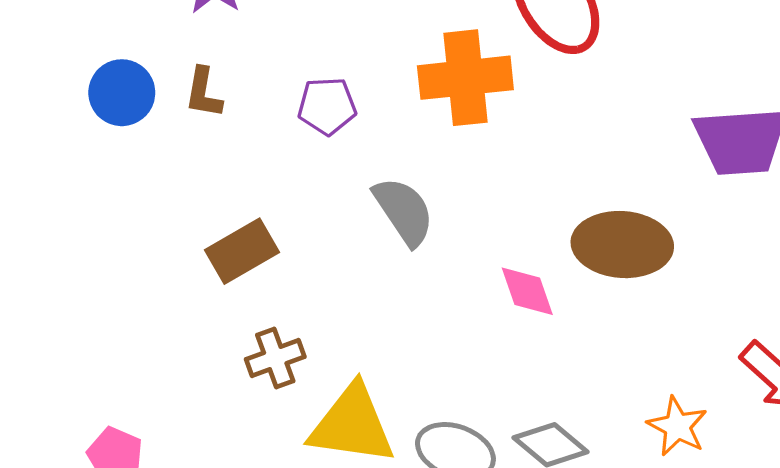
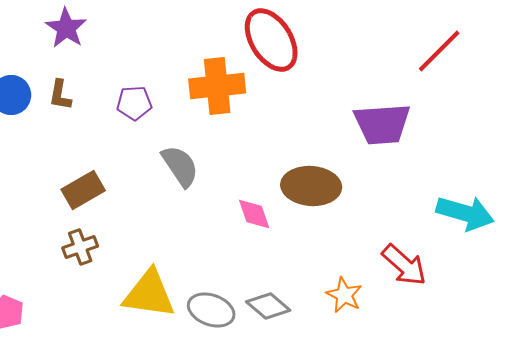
brown cross: (275, 358) -> (80, 247), moved

